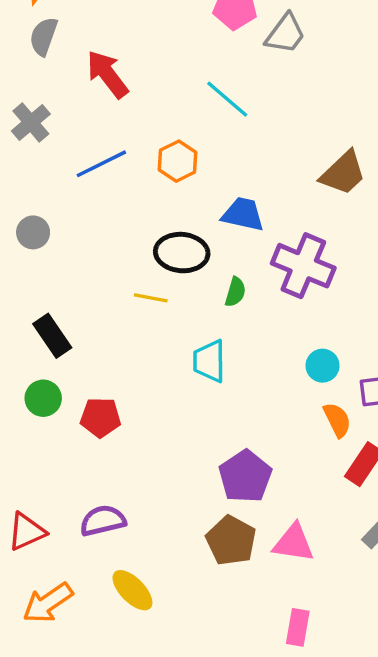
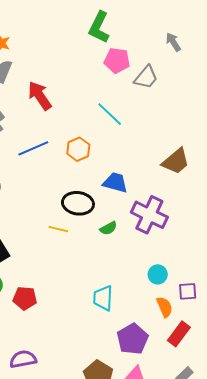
green semicircle: (235, 292) -> (108, 228), turned 42
cyan trapezoid: (209, 361) -> (103, 298), moved
purple pentagon: (245, 476) -> (133, 339), moved

